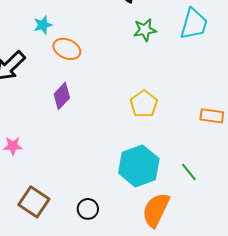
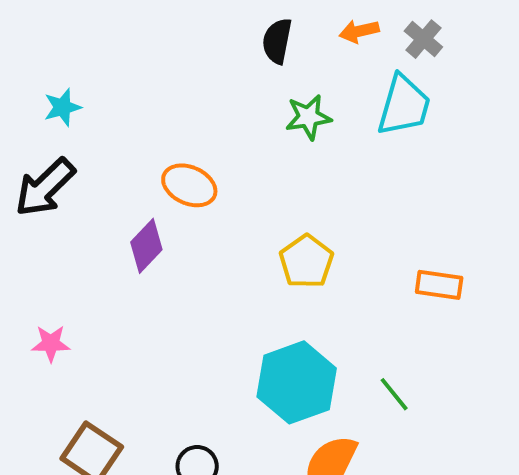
cyan star: (43, 25) -> (62, 107), moved
orange ellipse: (67, 49) -> (189, 185), moved

